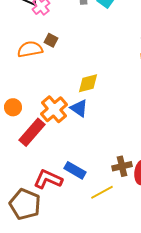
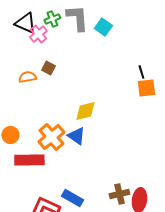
orange semicircle: (30, 49) -> (27, 77), size x0.7
red rectangle: (32, 132) -> (29, 160), turned 48

